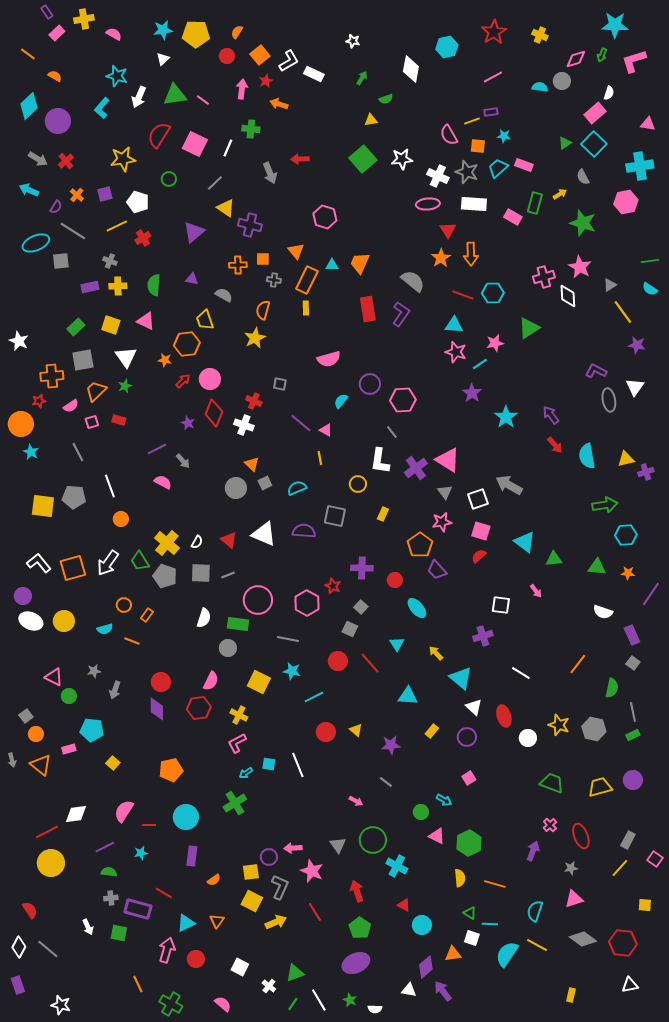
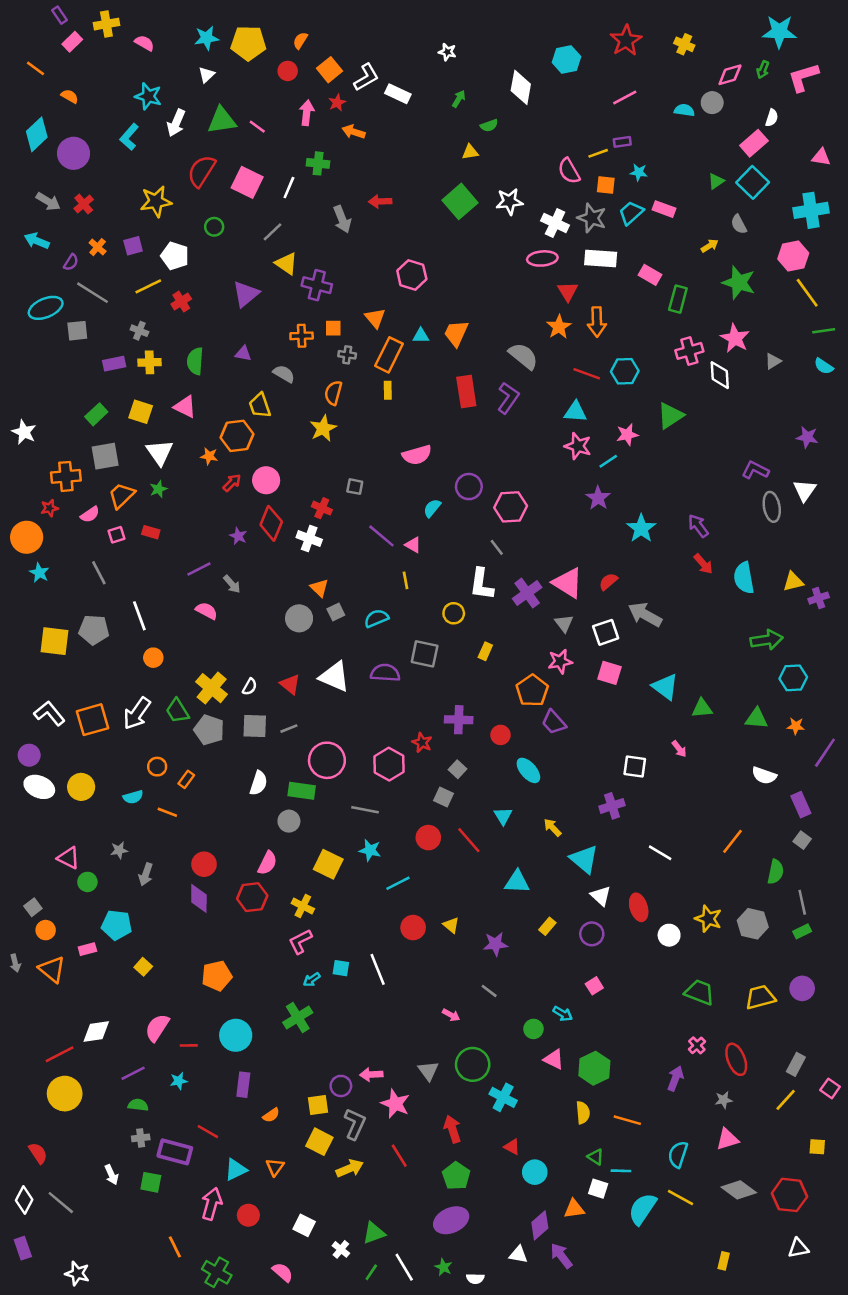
green rectangle: (535, 203) -> (678, 299), moved
yellow line: (623, 312) -> (807, 293), moved
red semicircle: (479, 556) -> (608, 582), moved

